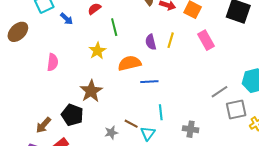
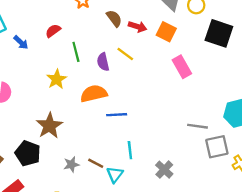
yellow line: (171, 40) -> (125, 54), moved, turned -70
purple semicircle: (151, 42) -> (103, 62), moved
gray line: (219, 92) -> (198, 126), turned 42
gray cross: (191, 129) -> (164, 170), turned 35
gray star: (111, 133) -> (71, 164), moved

